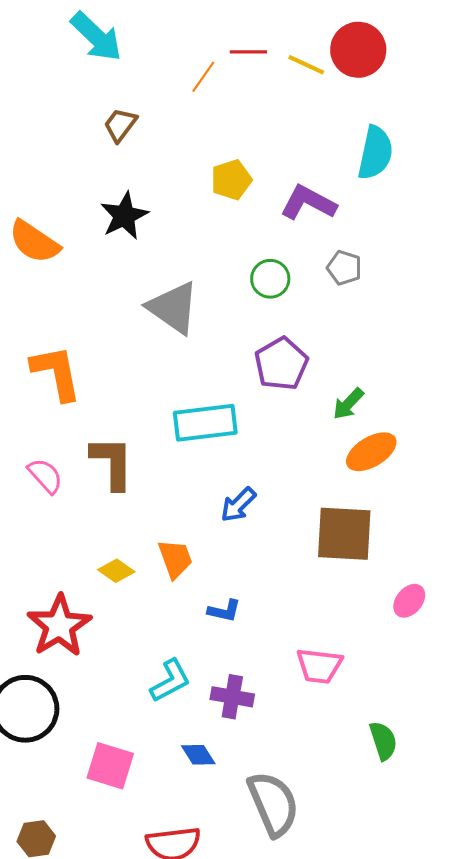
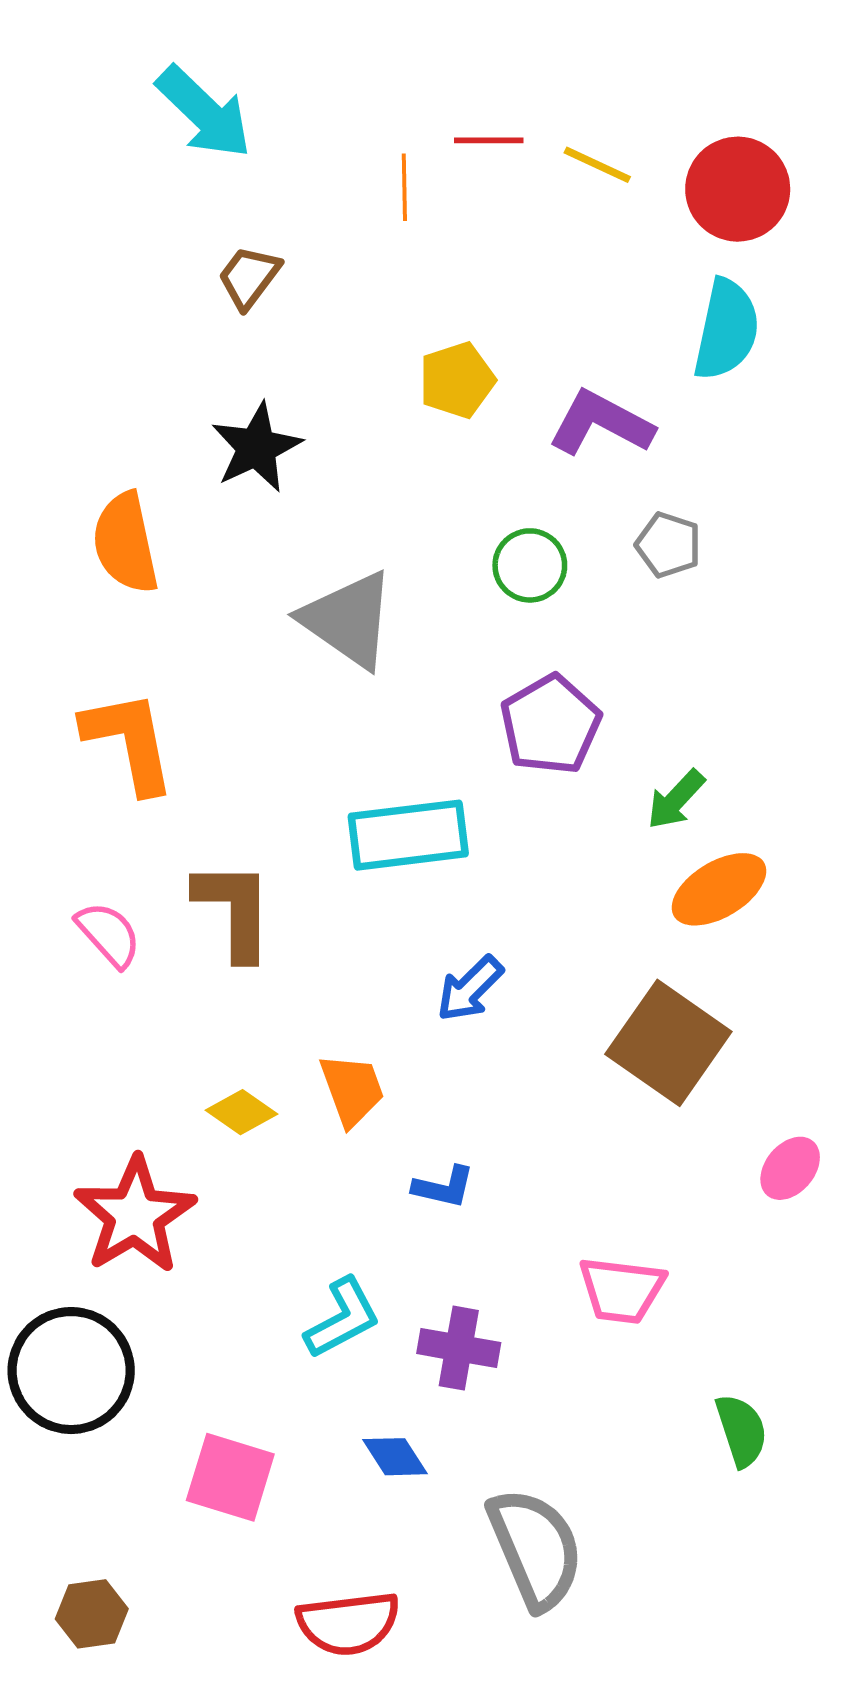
red circle: (358, 50) -> (738, 189), moved
orange line: (203, 77) -> (404, 187), turned -36
orange semicircle: (34, 242) -> (125, 543), moved, turned 44
brown square: (344, 534) -> (668, 1043), turned 32

